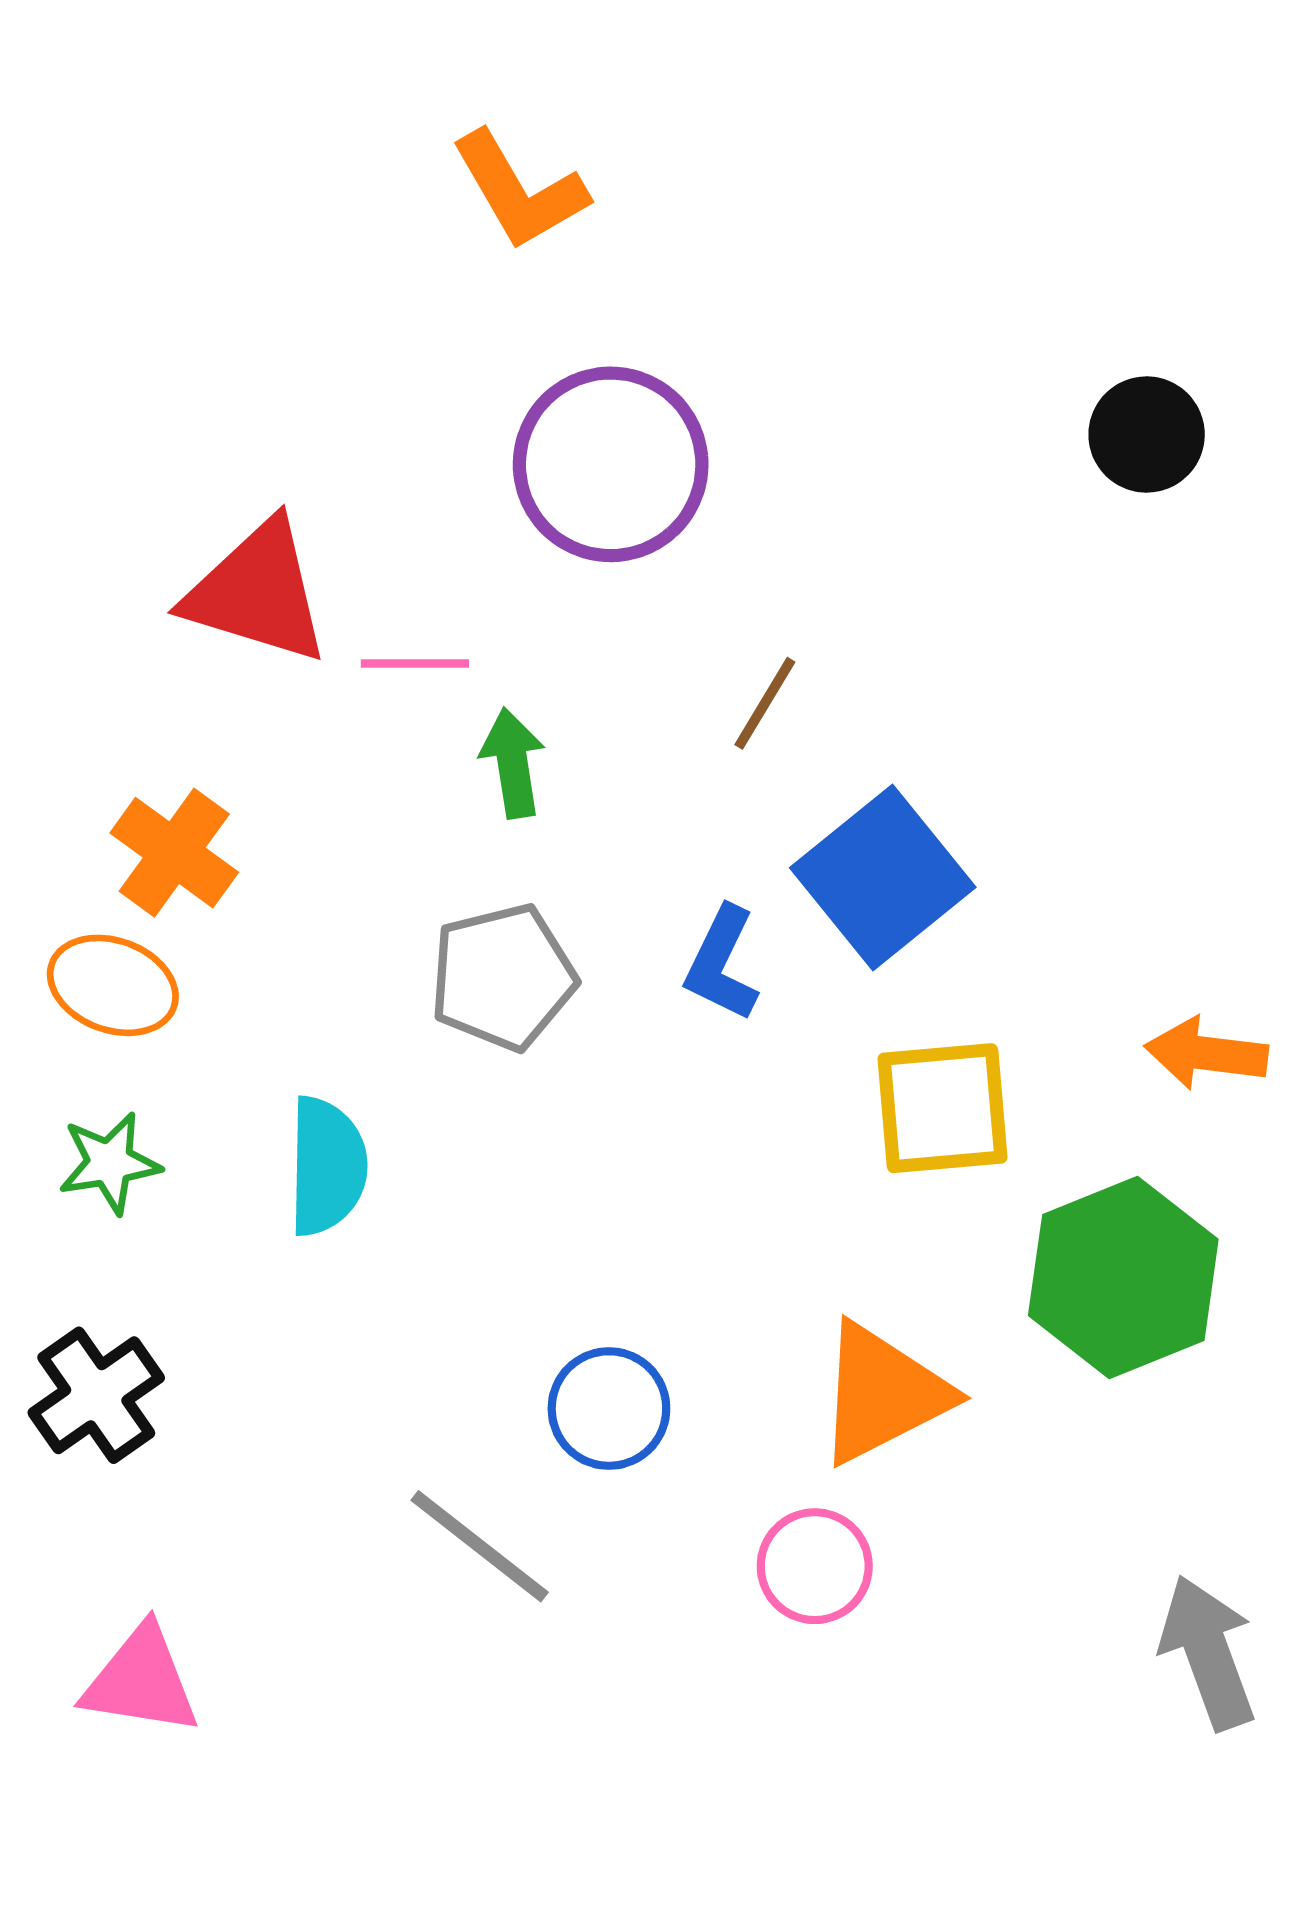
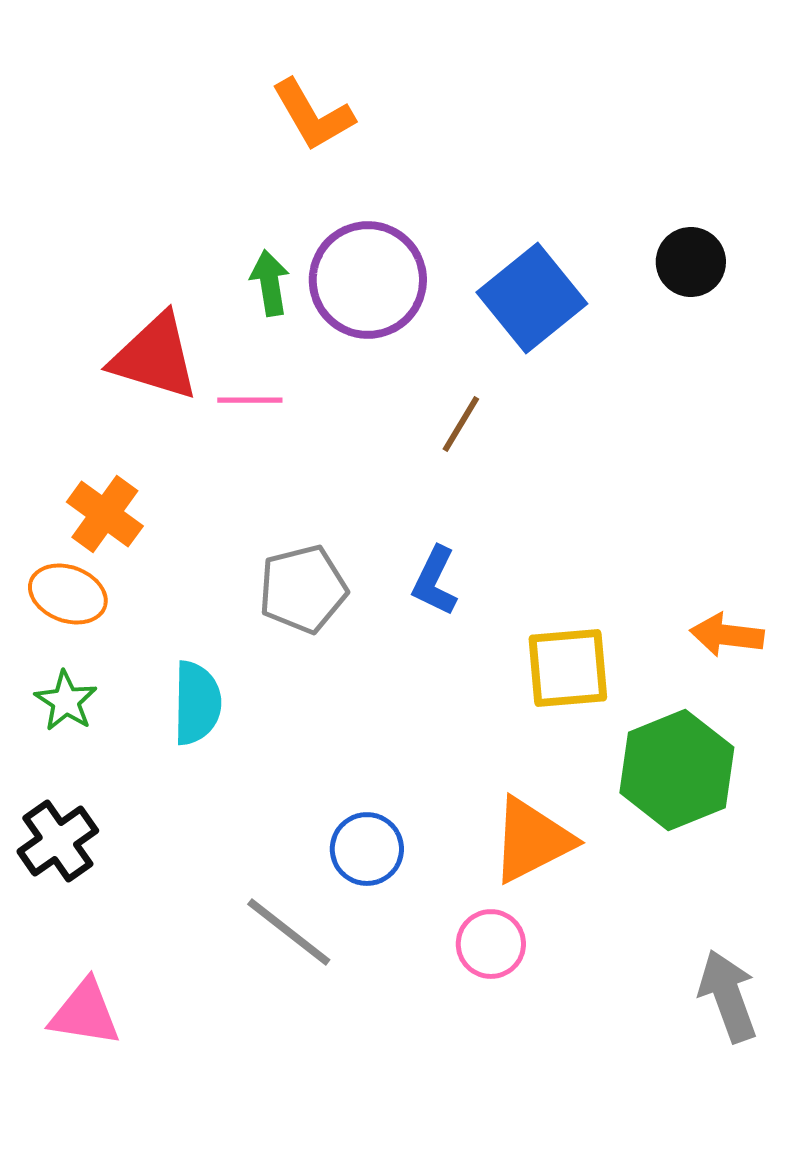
green arrow: (513, 763) -> (270, 283), moved
blue square: (883, 878) -> (532, 298), moved
green star: (110, 1163) -> (66, 701), turned -30

